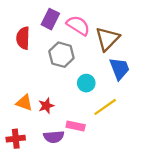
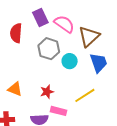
purple rectangle: (50, 19) -> (40, 18), turned -54
cyan circle: (86, 83) -> (70, 61), moved
red star: (46, 106) -> (47, 92), moved

